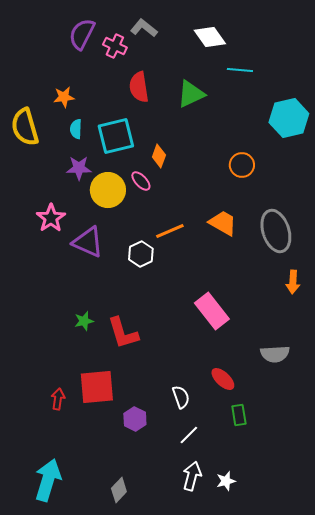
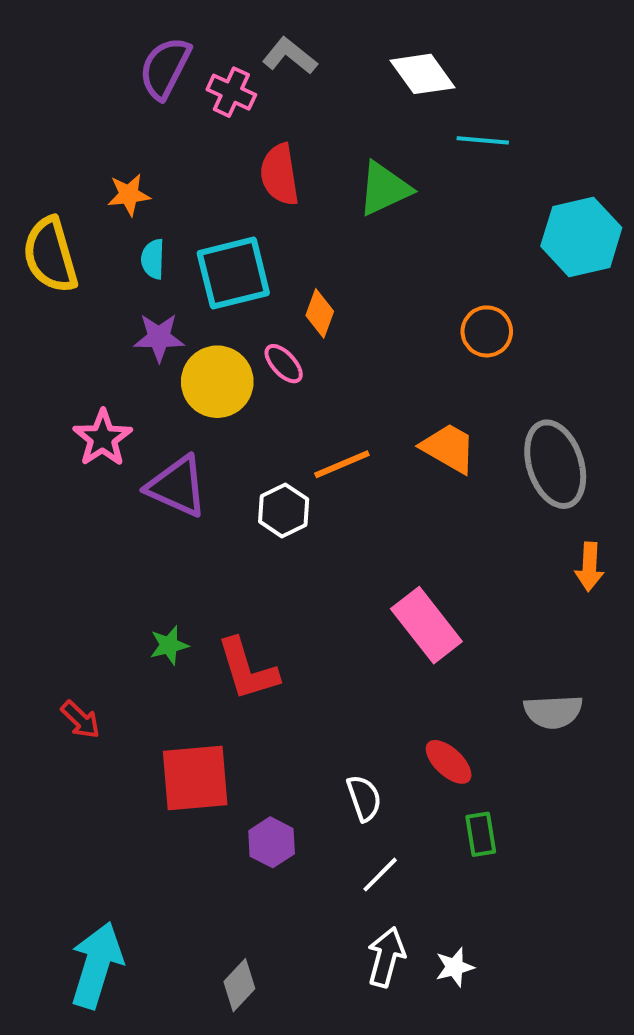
red arrow: (58, 399) -> (80, 720), moved, turned 125

